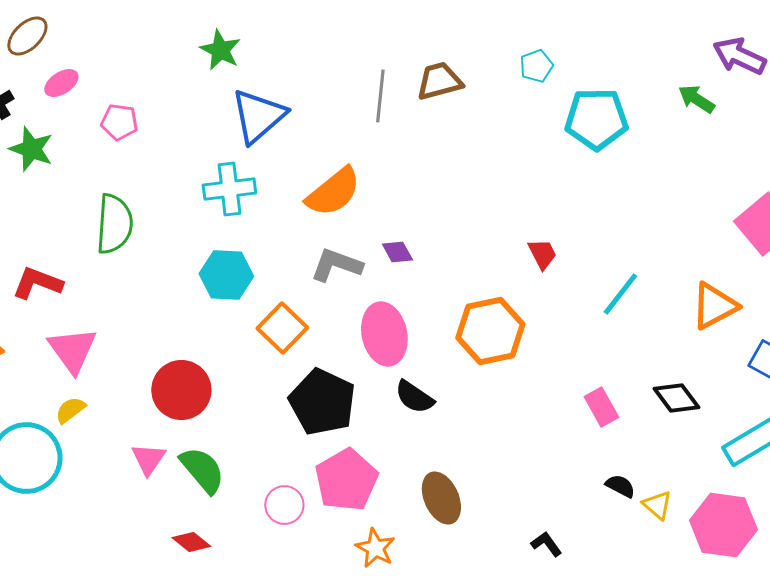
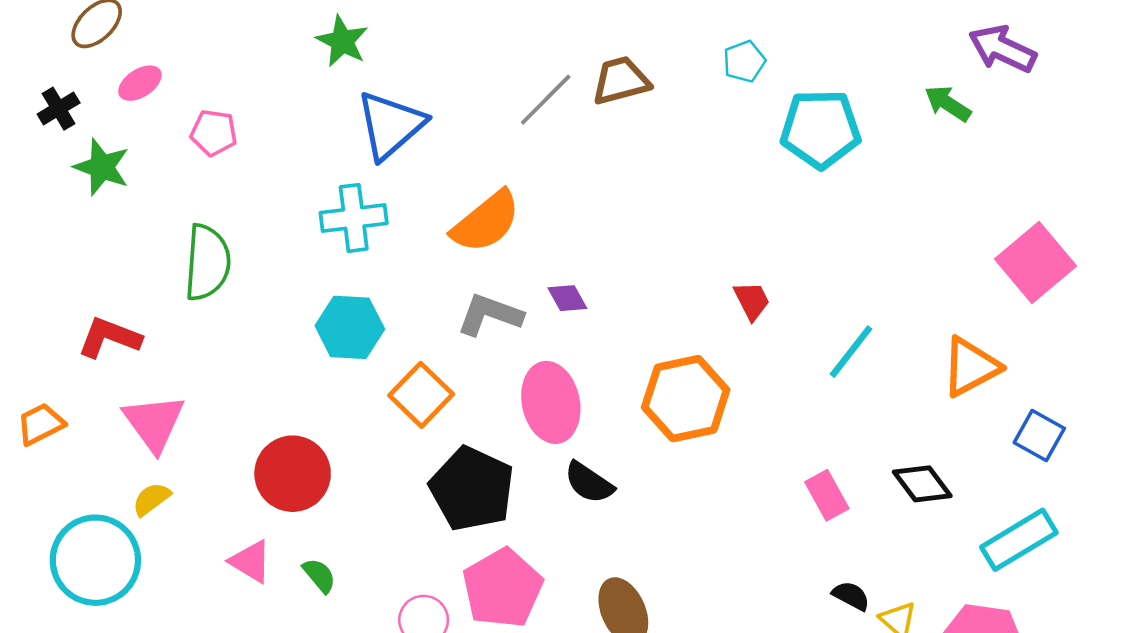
gray line: (380, 96) -> (546, 100), turned 39
pink triangle: (148, 459) -> (251, 561), turned -33
green semicircle: (202, 470) -> (319, 575), size x0.6

